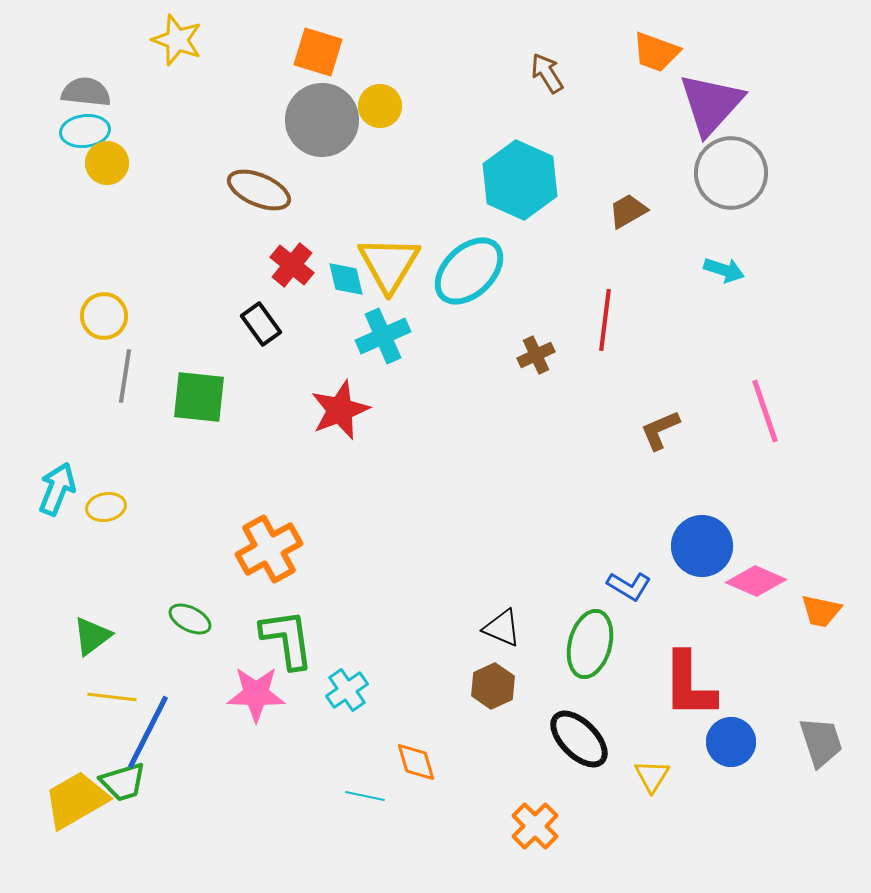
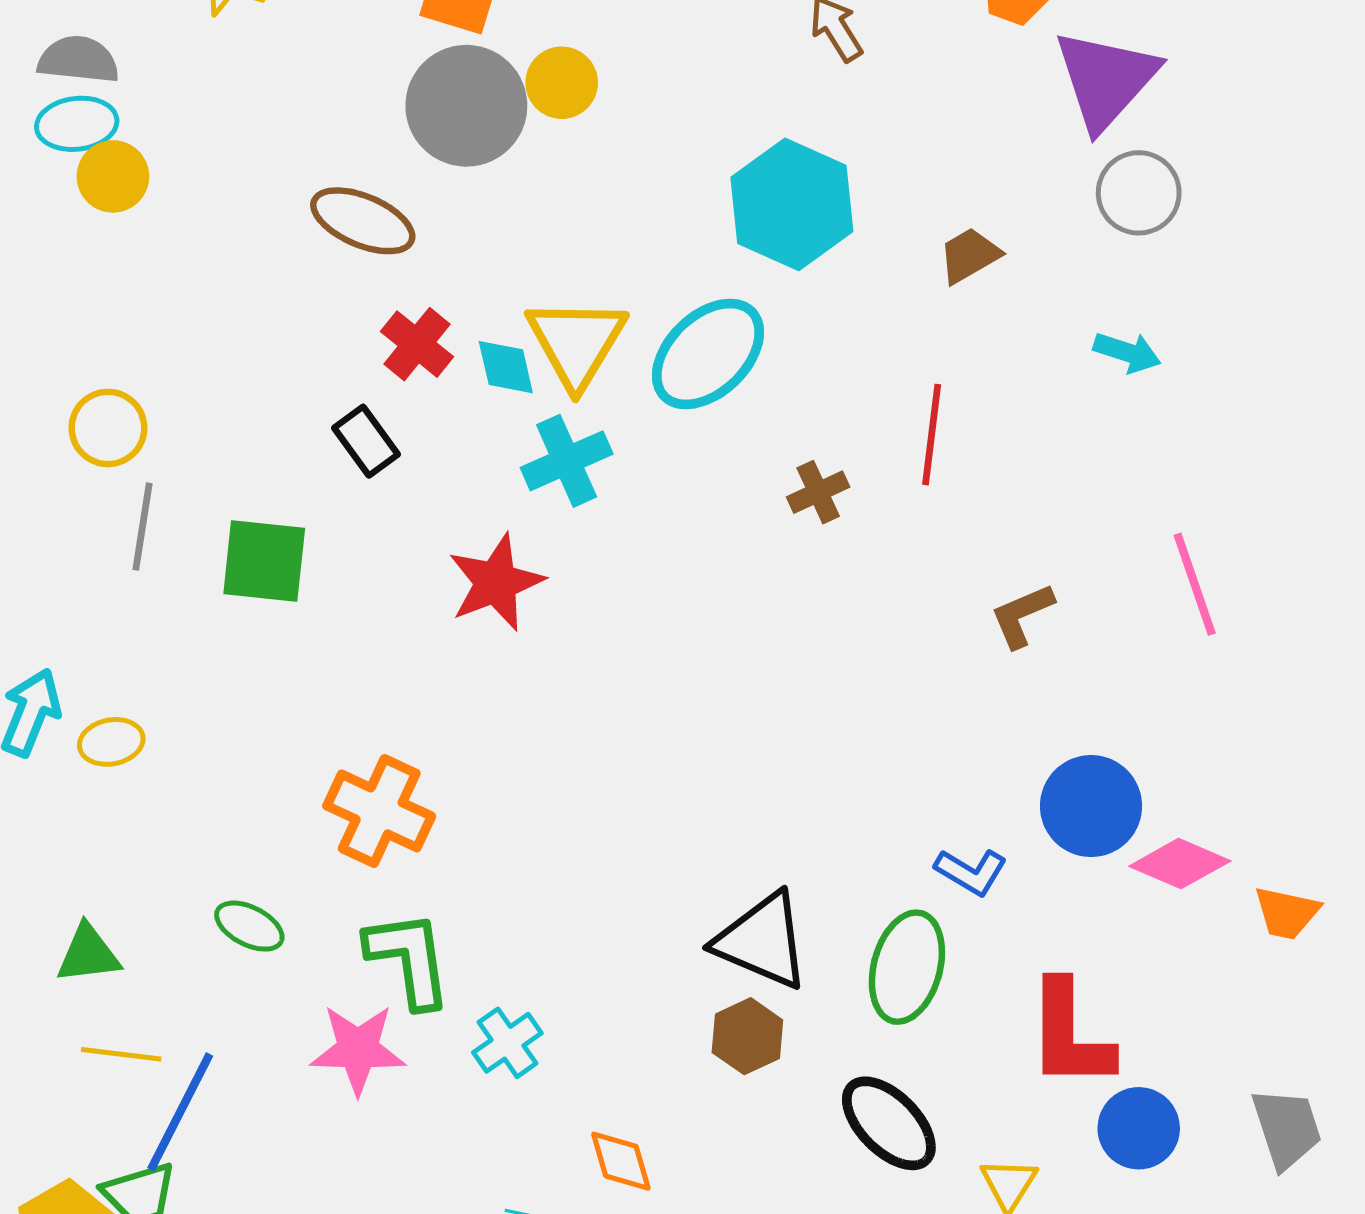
gray circle: (731, 173) -> (1139, 193), size x0.7
orange cross: (269, 549) -> (379, 811), turned -36
black triangle: (502, 628) -> (762, 941), size x1.6
green triangle: (92, 636) -> (88, 954), turned 30

